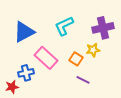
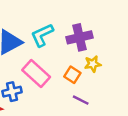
cyan L-shape: (64, 26) -> (42, 35), moved
purple cross: (103, 28) -> (79, 37), moved

